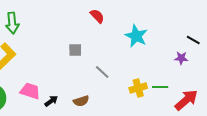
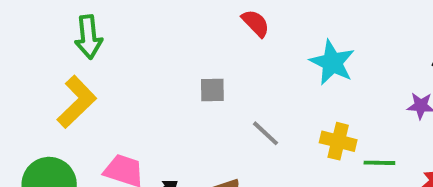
yellow cross: (138, 88) -> (338, 141), moved, turned 30

